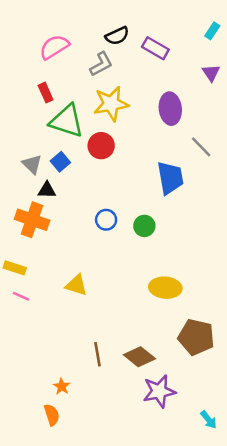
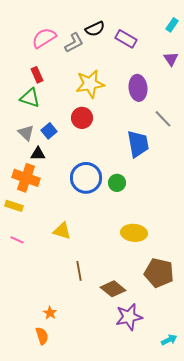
gray L-shape: (101, 64) -> (74, 43), moved
green triangle: (67, 121) -> (30, 98), moved, size x0.7
blue circle: (106, 220) -> (86, 178), size x1.8
yellow rectangle: (15, 268) -> (14, 206), moved
brown line: (97, 354) -> (79, 271), moved
cyan arrow: (209, 420) -> (169, 340), turned -77

